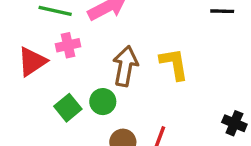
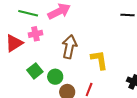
yellow L-shape: (174, 64) -> (99, 60), moved
green circle: (103, 102) -> (55, 77), moved

